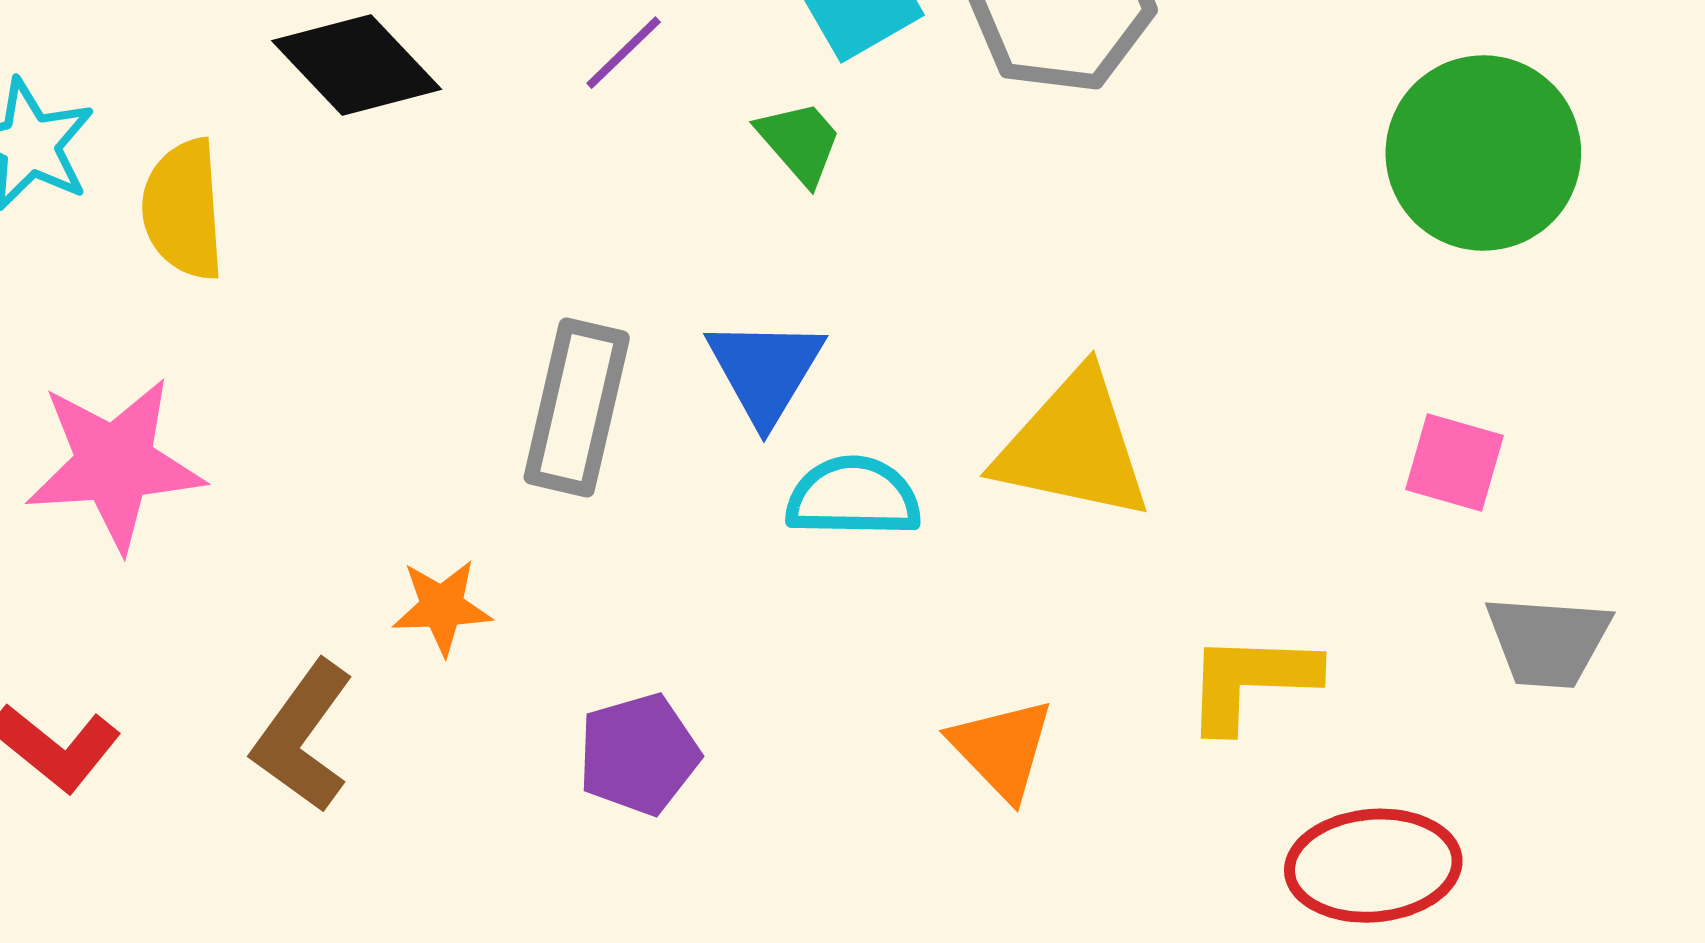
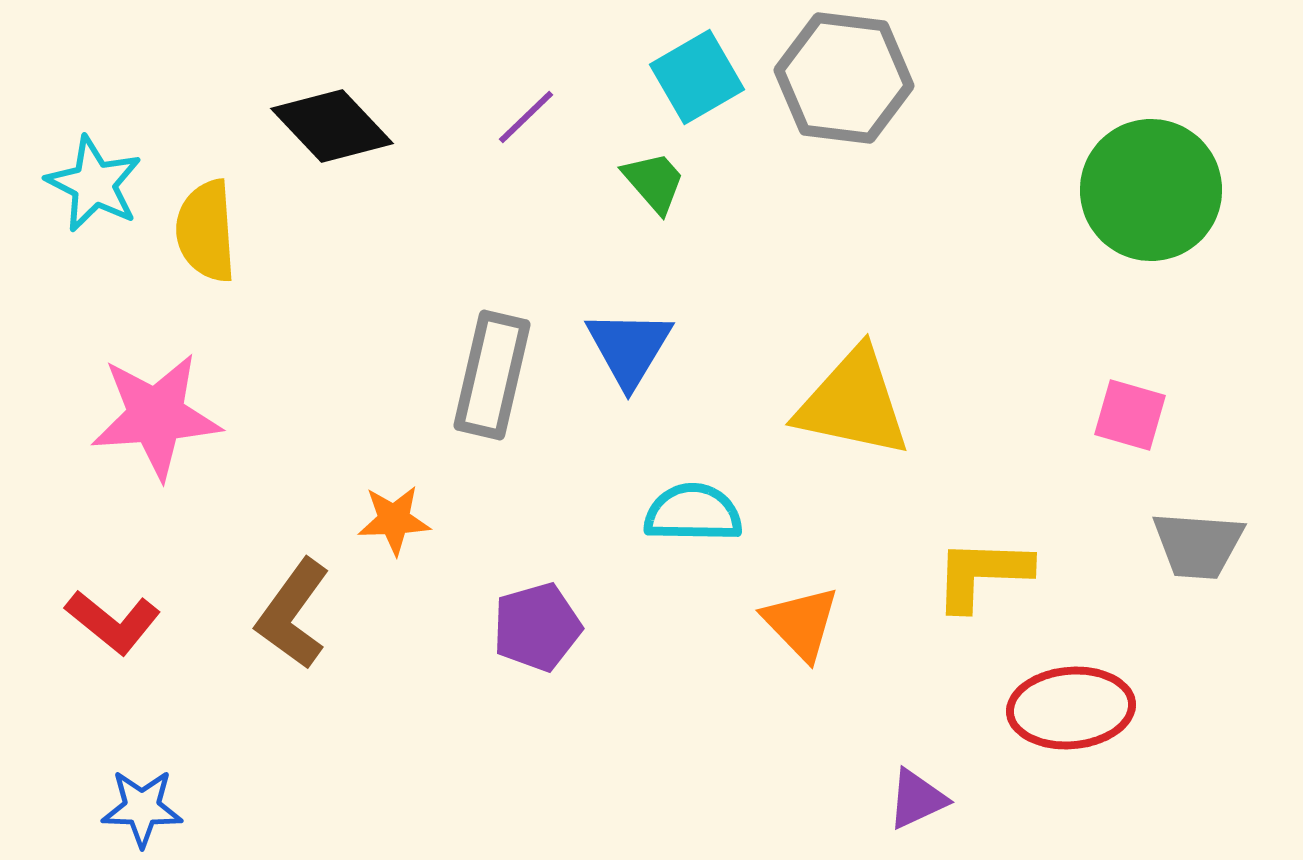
cyan semicircle: (853, 497) -> (693, 513), moved

